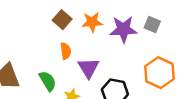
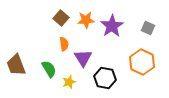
gray square: (152, 25) -> (148, 28), moved
purple star: (123, 29) -> (112, 26), turned -30

